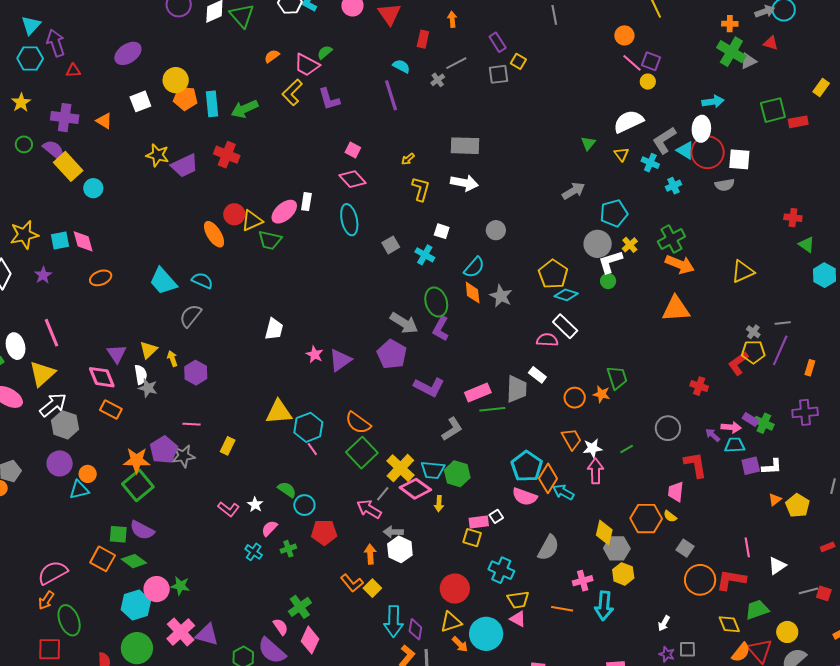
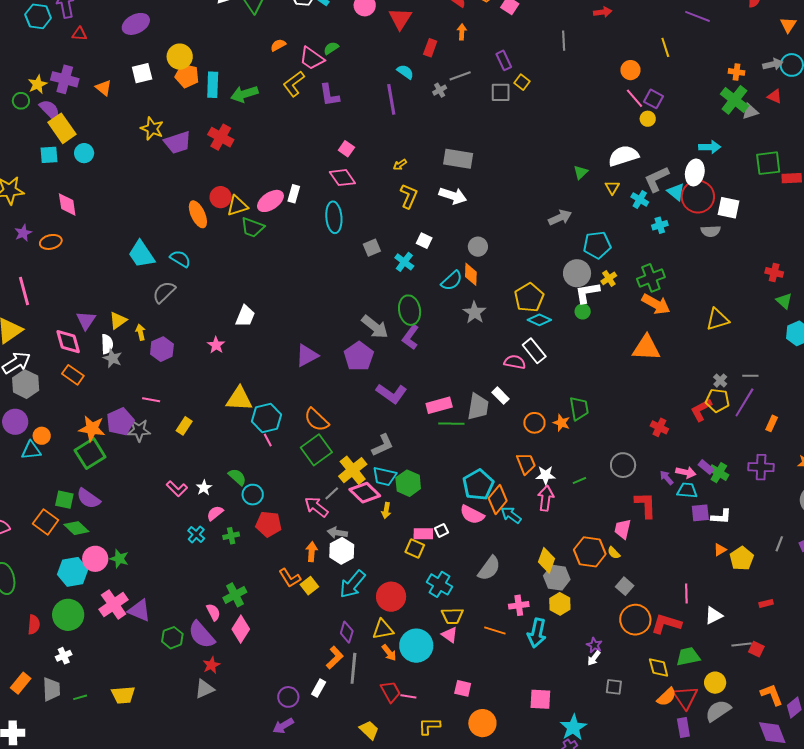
yellow star: (21, 102) -> (38, 84), moved
cyan square: (60, 240) -> (49, 155), moved
orange ellipse: (101, 278) -> (51, 242), moved
orange diamond: (473, 293) -> (471, 274), moved
pink star: (315, 354) -> (216, 345), moved
gray L-shape: (452, 429) -> (383, 445), moved
cyan arrow: (394, 621) -> (352, 584), moved, turned 32
purple star: (667, 654) -> (594, 645), moved

